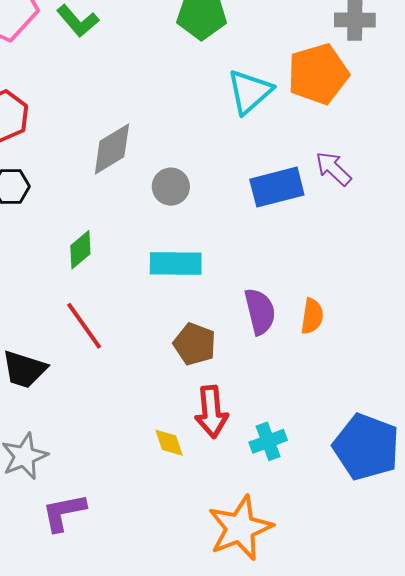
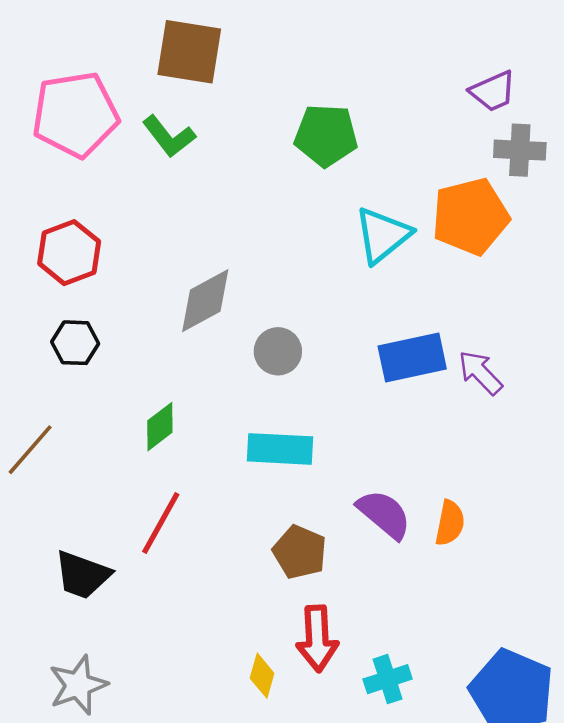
purple arrow: (333, 169) -> (480, 373), moved
purple semicircle: (260, 311) -> (384, 514), turned -39
red line: (84, 326) -> (161, 523), turned 62
yellow diamond: (169, 443) -> (262, 676), turned 32

